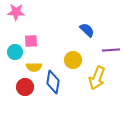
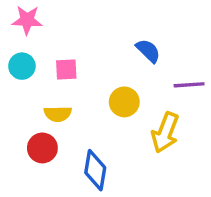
pink square: (31, 41) -> (66, 70), moved
cyan circle: (15, 52) -> (22, 66), moved
blue diamond: (53, 82) -> (95, 170), moved

